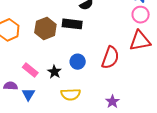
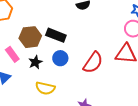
black rectangle: (72, 24) -> (56, 35), moved
brown hexagon: (45, 28) -> (30, 37), moved

